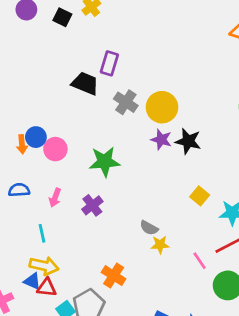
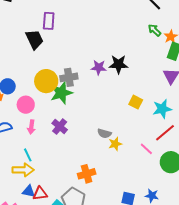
black trapezoid: (85, 83) -> (34, 39), turned 55
gray cross: (126, 102) -> (69, 77), moved, turned -30
yellow circle: (162, 107) -> (46, 81), moved
pink circle: (55, 149) -> (26, 105), moved
yellow arrow: (44, 266) -> (23, 170), moved
orange cross: (114, 276) -> (87, 174), turned -36

